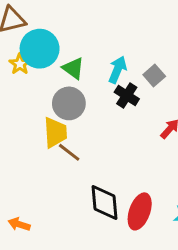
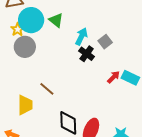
green triangle: (73, 68) -> (56, 20), moved
gray circle: (69, 103) -> (25, 47), moved
yellow trapezoid: (55, 133) -> (25, 105), moved

